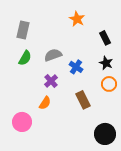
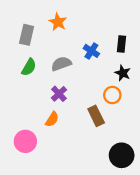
orange star: (77, 19) -> (58, 22), moved
black rectangle: (105, 38) -> (122, 44), turned 32
blue cross: (76, 67) -> (91, 51), moved
orange circle: (109, 84) -> (112, 95), moved

